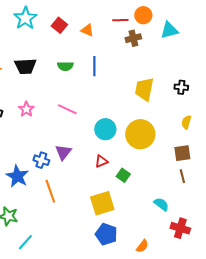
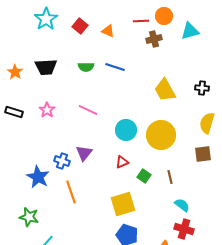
blue line: (94, 66) -> (115, 67), turned -72
yellow trapezoid: (144, 89) -> (165, 90), turned -40
yellow semicircle: (186, 122) -> (207, 123), size x1.5
brown line: (182, 176) -> (170, 177), moved
red cross: (180, 228) -> (184, 229), moved

